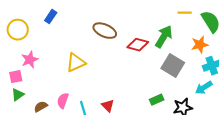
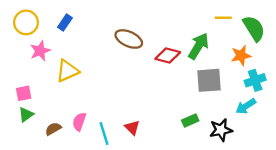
yellow circle: (18, 30) -> (26, 22), moved
pink star: (30, 60) -> (40, 51), moved
yellow triangle: (76, 63) -> (67, 71), moved
gray square: (173, 66) -> (209, 80), turned -35

